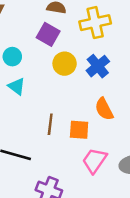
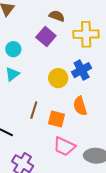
yellow circle: (65, 64) -> (58, 78), moved
cyan triangle: (17, 86) -> (12, 74), turned 35
pink trapezoid: (94, 160) -> (64, 146), turned -110

